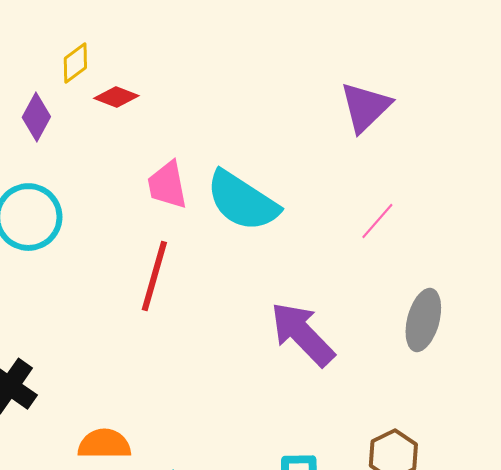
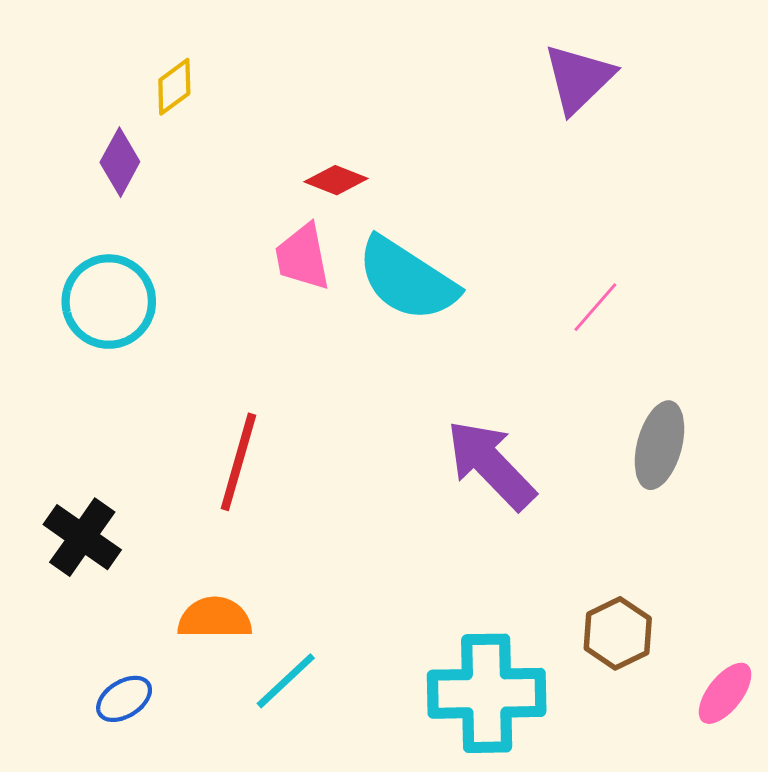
red diamond: (116, 97) -> (336, 180), moved
purple triangle: (365, 107) -> (579, 78), moved
red line: (154, 276) -> (238, 462), moved

